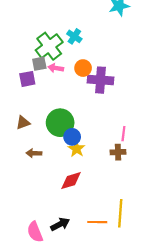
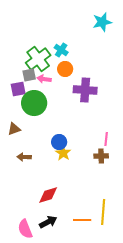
orange circle: (83, 68) -> (65, 69), moved
green circle: (60, 123) -> (34, 103), moved
red diamond: (71, 181) -> (48, 195), moved

